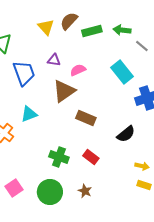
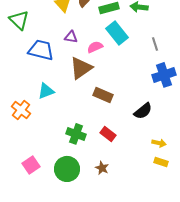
gray line: (142, 46) -> (155, 44), moved, turned 32
cyan rectangle: (122, 72) -> (117, 33), moved
blue trapezoid: (24, 73) -> (41, 50), turned -56

